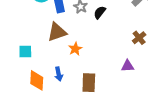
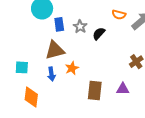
blue arrow: (59, 74) -> (52, 74), moved
brown rectangle: (89, 83) -> (95, 90), moved

